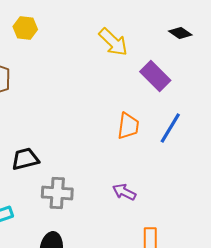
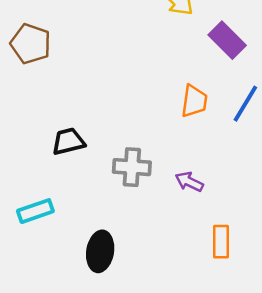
gray cross: (57, 193) -> (132, 167), moved

